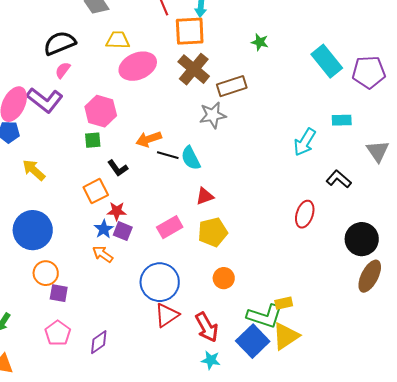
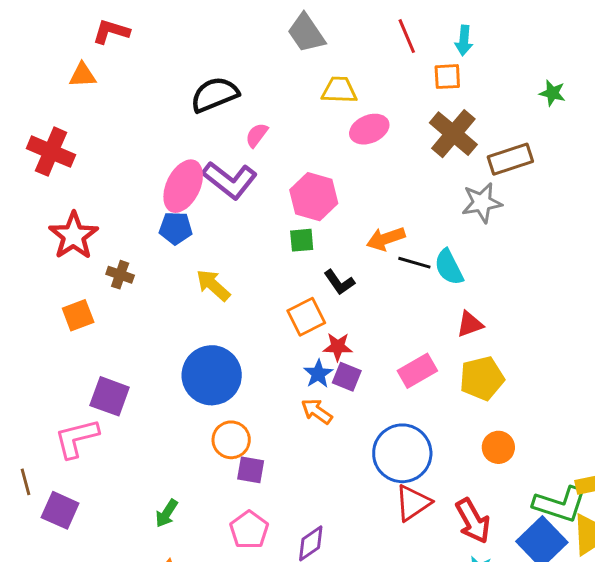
orange square: (190, 31) -> (447, 77), size x0.6
black semicircle: (60, 43) -> (215, 95), moved
pink ellipse: (138, 66) -> (369, 129), size x0.7

